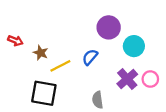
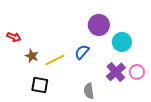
brown star: (41, 53) -> (32, 56), moved
black square: (44, 93) -> (40, 85), size x0.7

